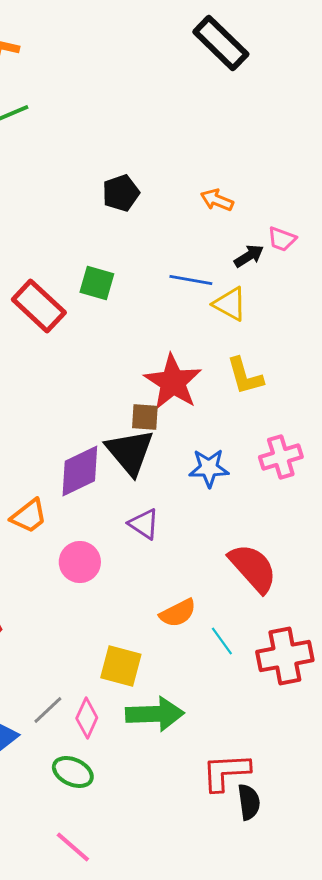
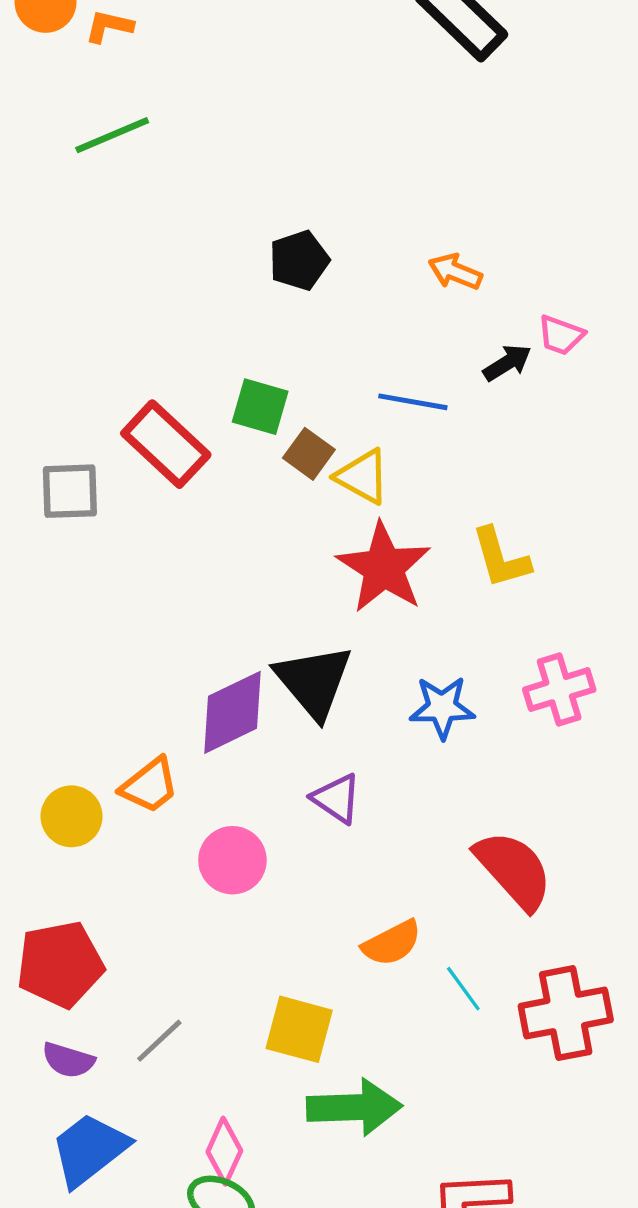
yellow triangle: (230, 304) -> (363, 477), moved
brown square: (145, 417) -> (309, 454), moved, turned 32
gray line: (48, 710) -> (159, 1041), moved
pink diamond: (87, 718) -> (224, 1151), moved

